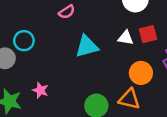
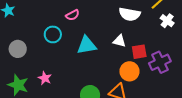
red square: (148, 34) -> (139, 52), moved
cyan circle: (24, 41) -> (53, 34), moved

